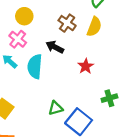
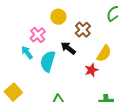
yellow circle: (24, 16) -> (58, 17), moved
yellow semicircle: (94, 27) -> (104, 54), moved

